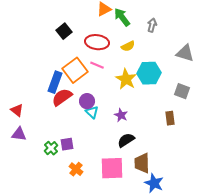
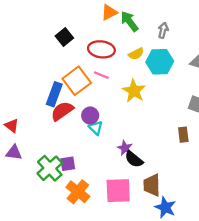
cyan hexagon: (149, 73) -> (160, 62), moved
purple star: (121, 115) -> (125, 148), moved
black semicircle: (126, 140) -> (134, 159), turned -108
green cross: (51, 148) -> (50, 168), size x1.6
orange cross: (76, 169) -> (78, 192), size x1.5

